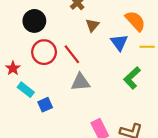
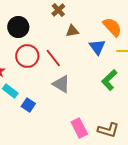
brown triangle: (92, 25) -> (72, 31), turned 40
gray triangle: (81, 82) -> (61, 84), turned 36
blue square: (45, 105) -> (28, 105), turned -32

